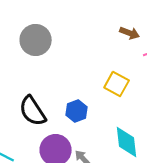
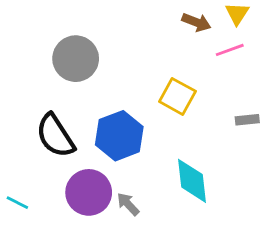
gray circle: (36, 40) -> (76, 59), moved
blue hexagon: (77, 111) -> (119, 136), size x1.5

